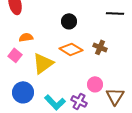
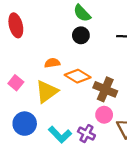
black circle: (69, 21) -> (81, 35), moved
orange semicircle: (26, 37) -> (52, 63), moved
brown cross: (100, 47) -> (105, 89), moved, size x1.5

